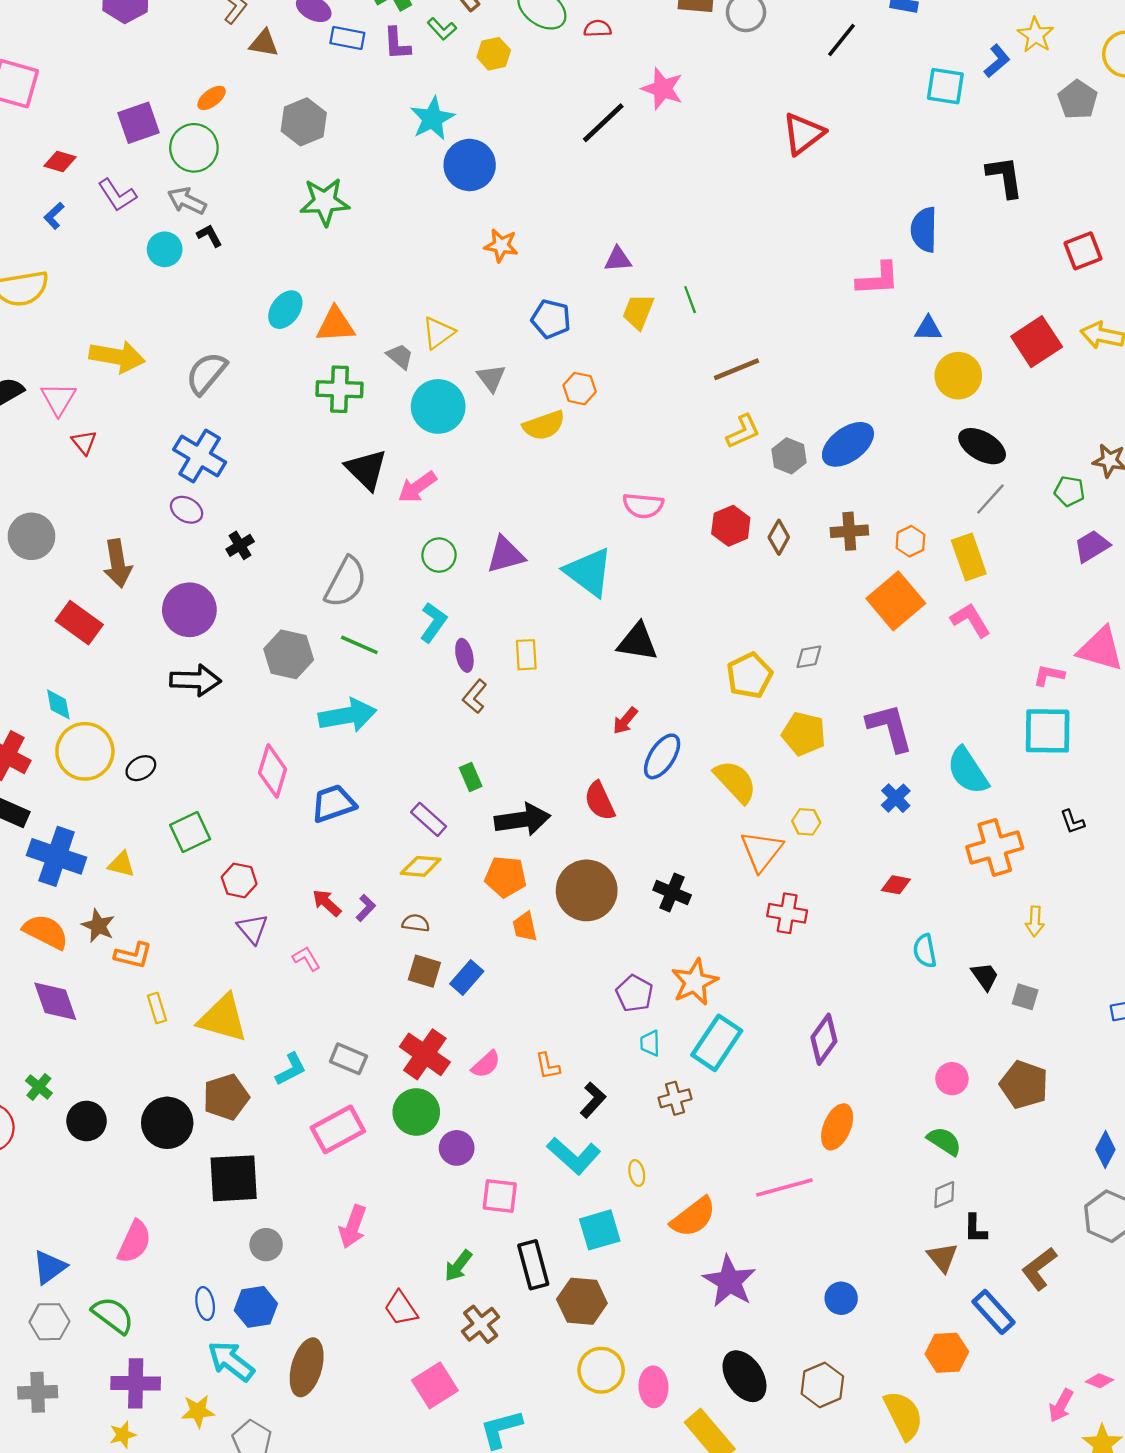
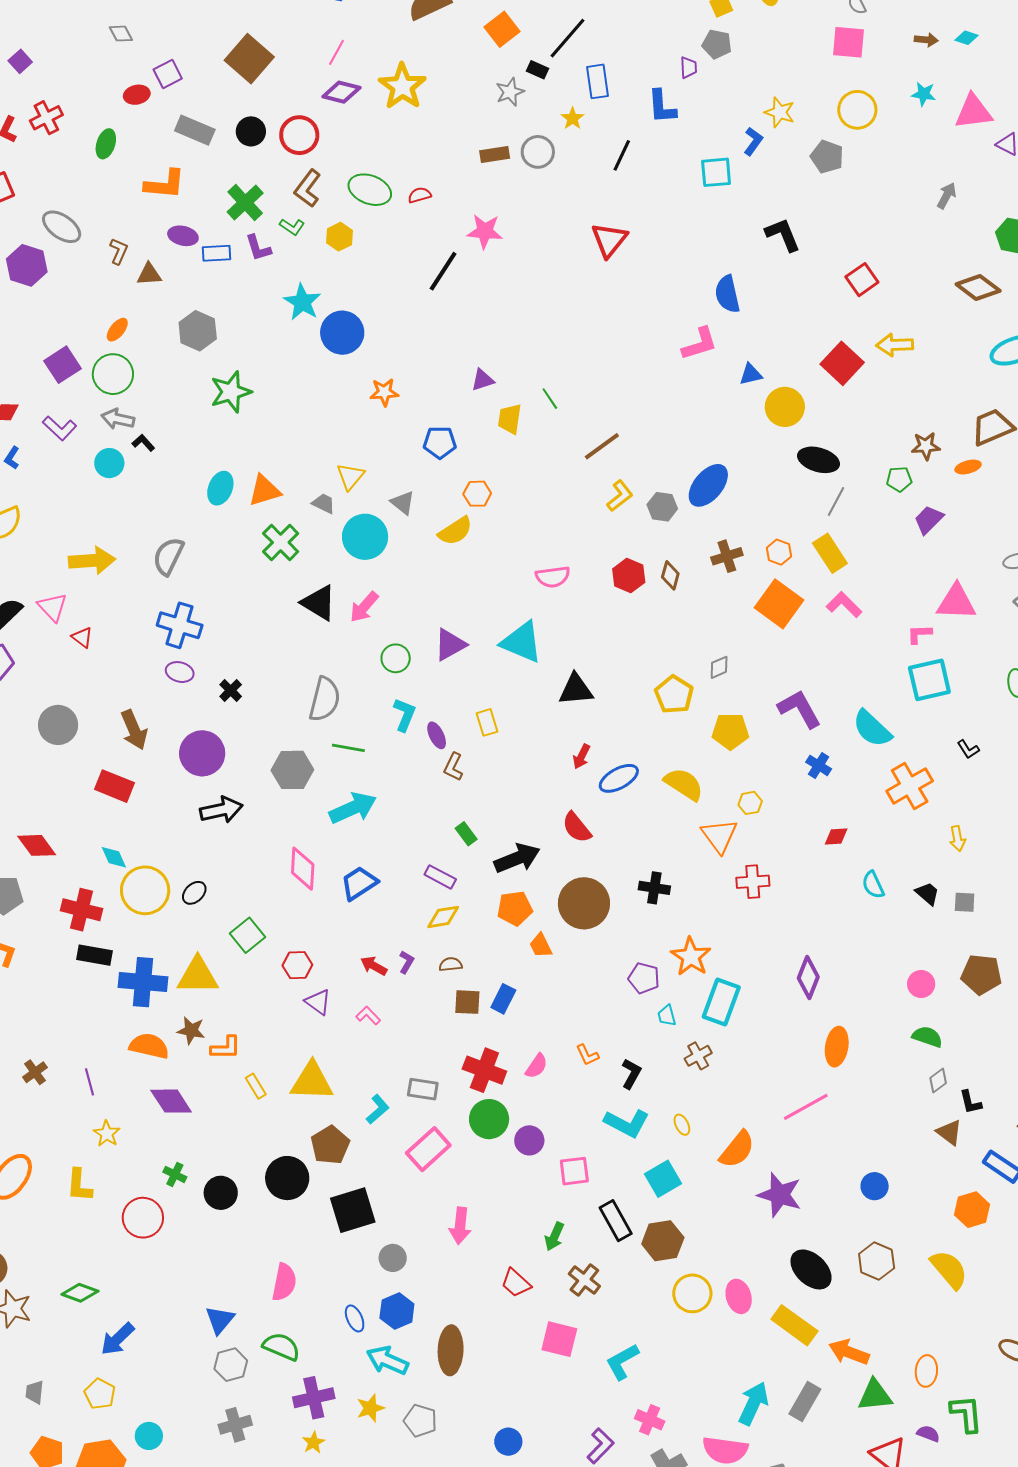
green cross: (340, 389) -> (281, 542), turned -33
blue ellipse: (662, 756) -> (619, 778), turned 42
yellow triangle: (121, 864) -> (198, 976), size x1.8
pink square: (435, 1385) -> (559, 1339), turned -30

